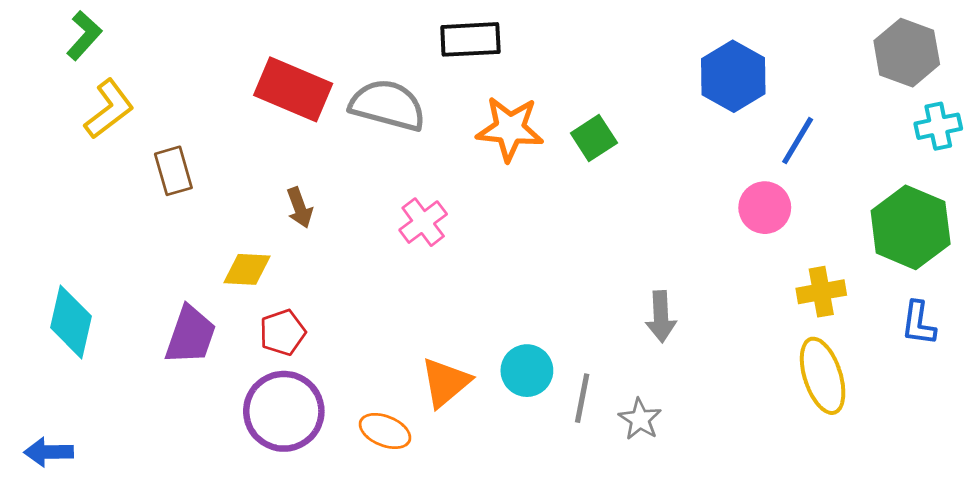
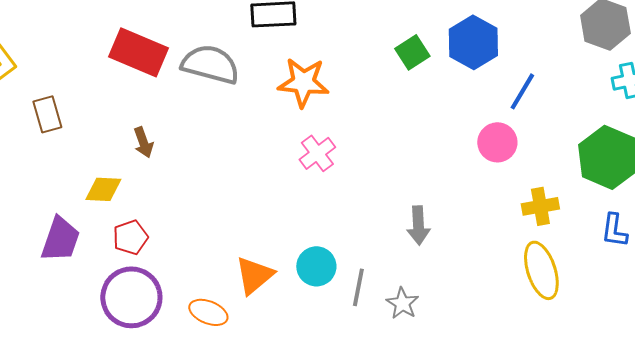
green square: (594, 138) -> (412, 52), moved
pink cross: (423, 222) -> (317, 153), moved

